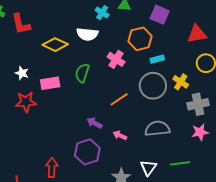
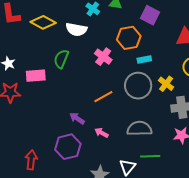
yellow diamond: (55, 45) -> (43, 22), moved
green semicircle: (82, 73) -> (61, 59), moved
green line: (180, 163) -> (150, 156), moved

